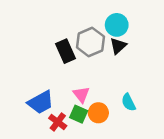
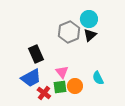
black rectangle: (66, 51) -> (36, 54), moved
green square: (79, 114) -> (60, 87), turned -32

